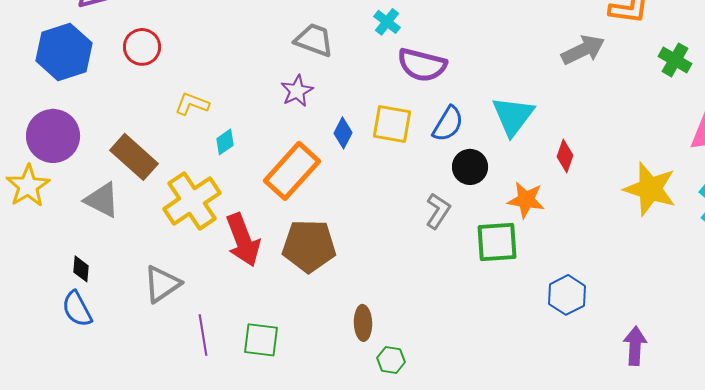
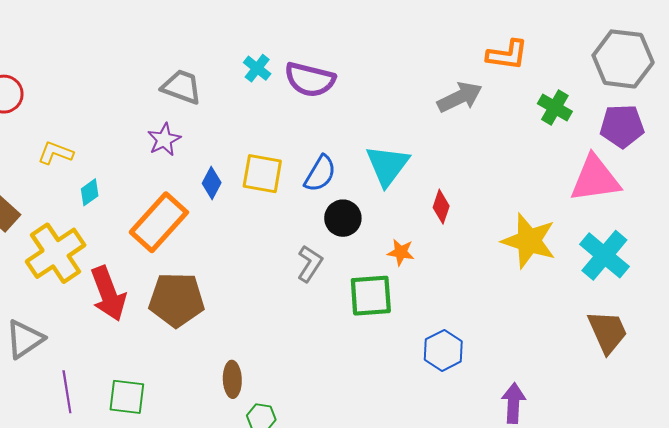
purple semicircle: (422, 65) -> (310, 80), moved
orange star: (526, 200) -> (401, 252), size x0.7

